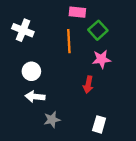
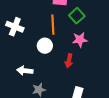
white cross: (23, 30) -> (15, 27), moved
white circle: (31, 71) -> (45, 46), moved

